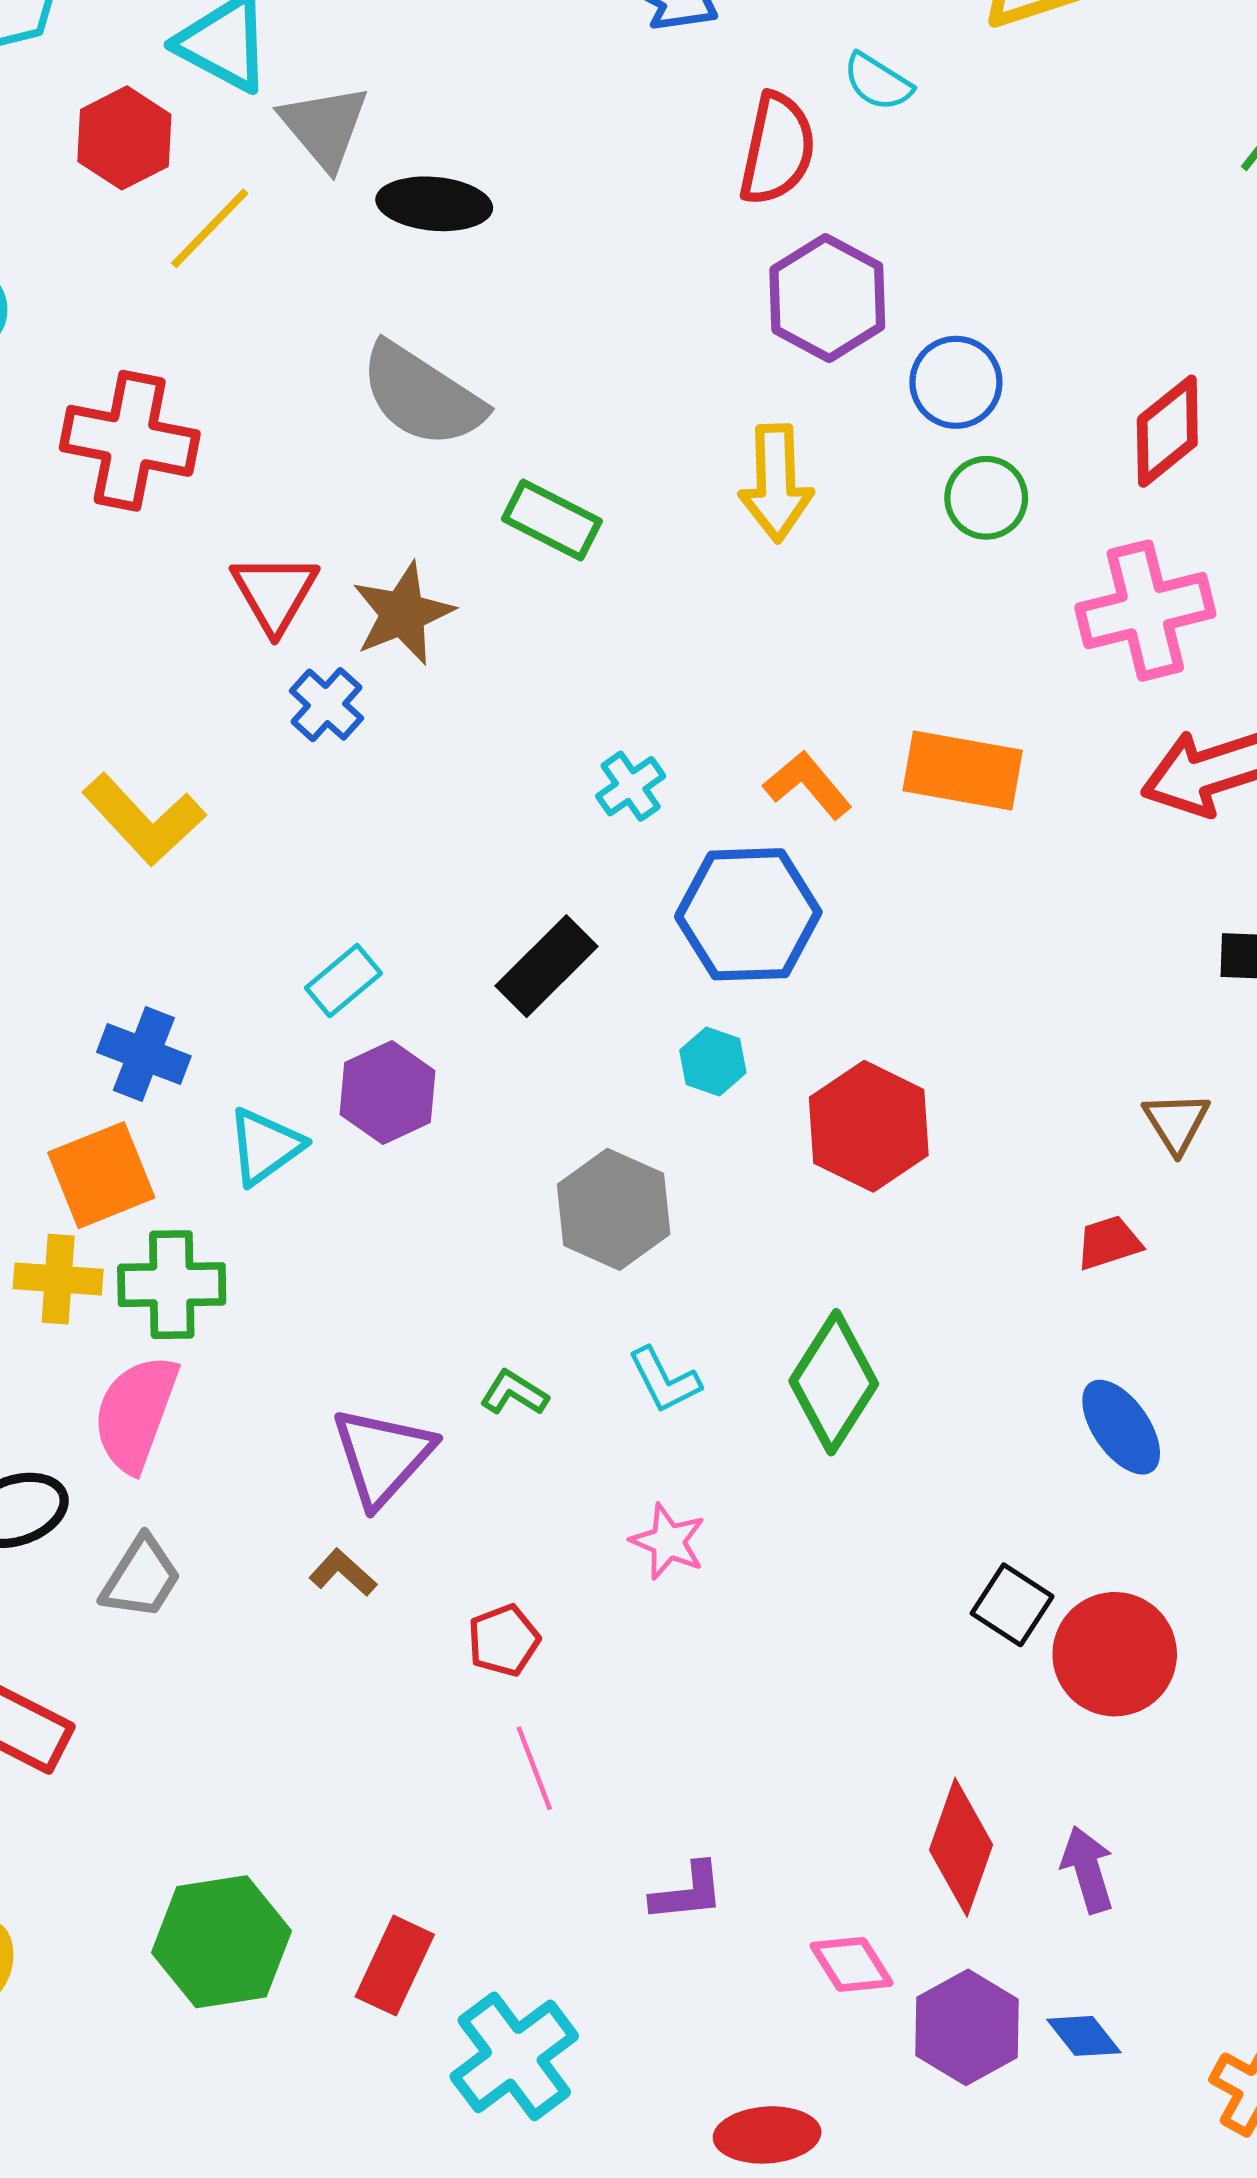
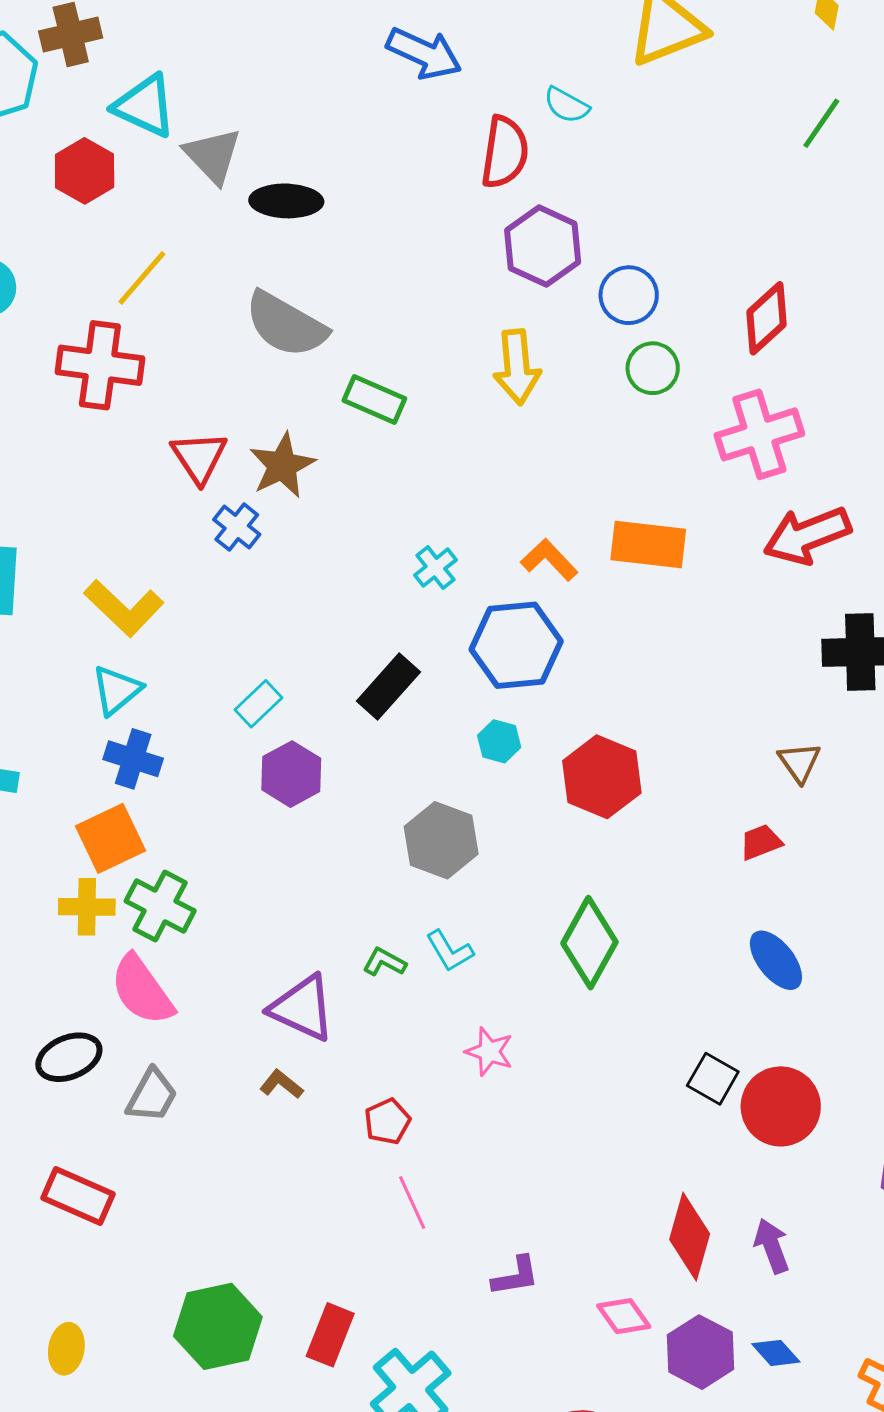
yellow line: (210, 228) -> (142, 278), moved
cyan triangle: (265, 1146) -> (117, 690), moved
green cross: (172, 1285) -> (160, 906), turned 32
cyan L-shape: (664, 1380) -> (450, 951), moved
pink semicircle: (136, 1413) -> (142, 990), turned -52
purple triangle: (383, 1456) -> (302, 1008), turned -44

